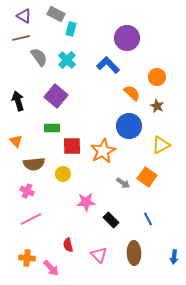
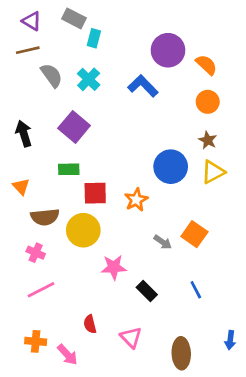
orange semicircle: (132, 93) -> (206, 65), moved
yellow triangle: (161, 145) -> (213, 172), moved
orange star: (103, 151) -> (136, 200), size x0.7
yellow circle: (63, 174) -> (83, 230), size x1.6
brown ellipse: (134, 253) -> (181, 353), moved

